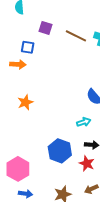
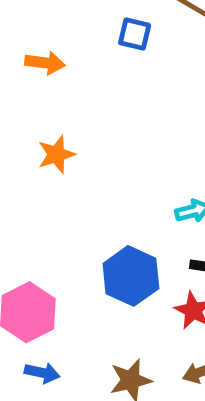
blue square: (28, 47) -> (135, 34), moved

